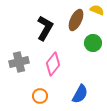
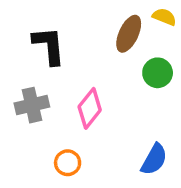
black L-shape: (45, 28) -> (49, 46), moved, turned -35
blue semicircle: (80, 94) -> (154, 159), moved

